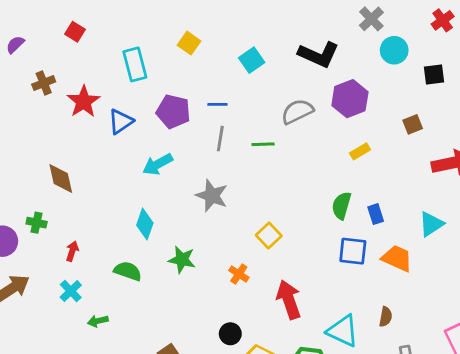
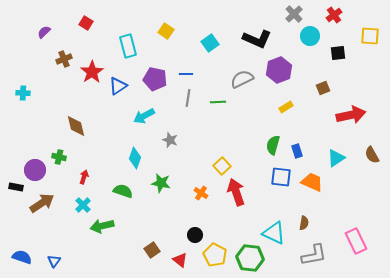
red cross: (443, 20) -> (334, 15), moved
gray star: (212, 196) -> (170, 140), moved, size x0.7
red arrow: (289, 300) -> (236, 192), moved
green arrow: (98, 321) -> (102, 226), size x1.6

